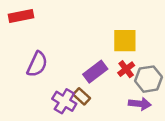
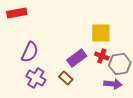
red cross: (126, 69) -> (102, 56), turned -32
purple cross: (64, 101) -> (36, 78), moved

